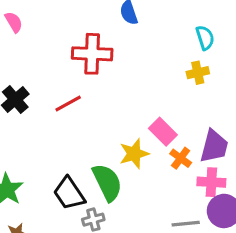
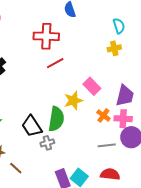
red line: (68, 103) -> (55, 63), moved
orange cross: (181, 158) -> (103, 115), moved
green semicircle: (107, 182) -> (56, 119), turned 35

